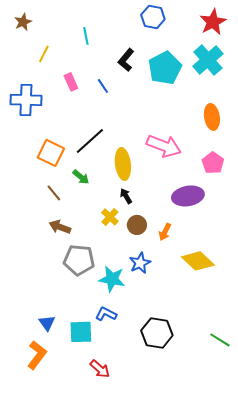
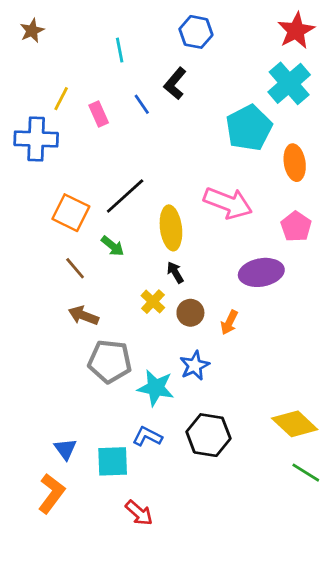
blue hexagon: (153, 17) -> (196, 32), moved
yellow line: (44, 54) -> (61, 99), moved
cyan pentagon: (165, 68) -> (249, 128), moved
blue line: (103, 86) -> (142, 104), moved
yellow diamond: (198, 261) -> (295, 424), moved
black hexagon: (157, 333) -> (208, 435), moved

